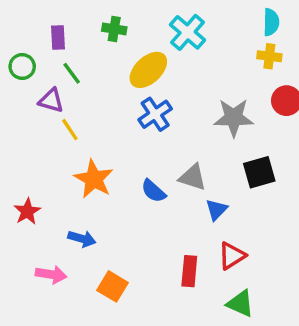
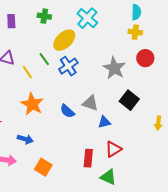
green line: (72, 73) -> (44, 59), moved
gray star: (234, 118) -> (114, 68), turned 30
yellow line: (70, 130) -> (27, 72), moved
black square: (259, 172) -> (129, 100), turned -36
blue triangle: (217, 210) -> (104, 122), turned 32
green triangle: (240, 303) -> (108, 177), moved

